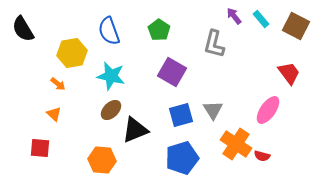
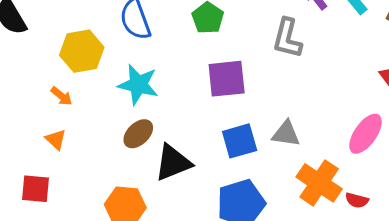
purple square: (172, 72) -> (227, 79), turned -36
gray triangle: (213, 110) -> (286, 134), turned -50

